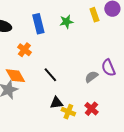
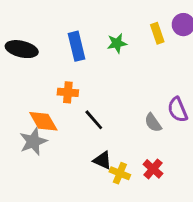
orange cross: (24, 50) -> (68, 92), moved, turned -32
gray semicircle: (91, 77) -> (153, 123), turned -88
black triangle: (56, 103) -> (102, 160), turned 32

